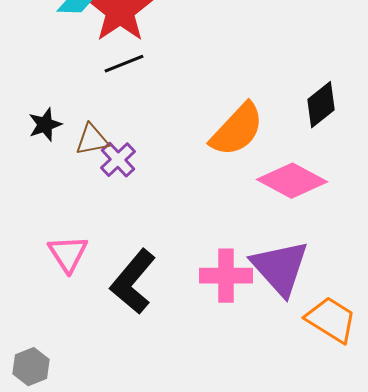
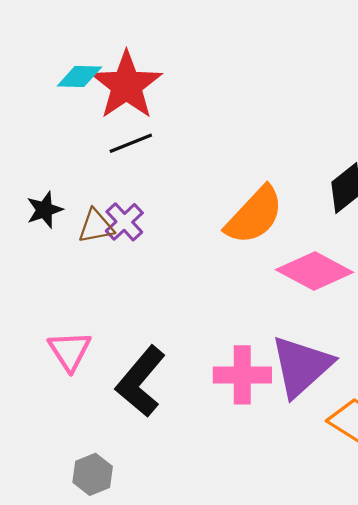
purple cross: (118, 160) -> (124, 222), moved
purple triangle: (280, 268) -> (301, 366), turned 30
gray hexagon: (31, 367) -> (93, 474), moved

